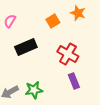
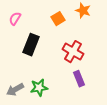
black rectangle: (26, 47) -> (31, 45), turned -45

